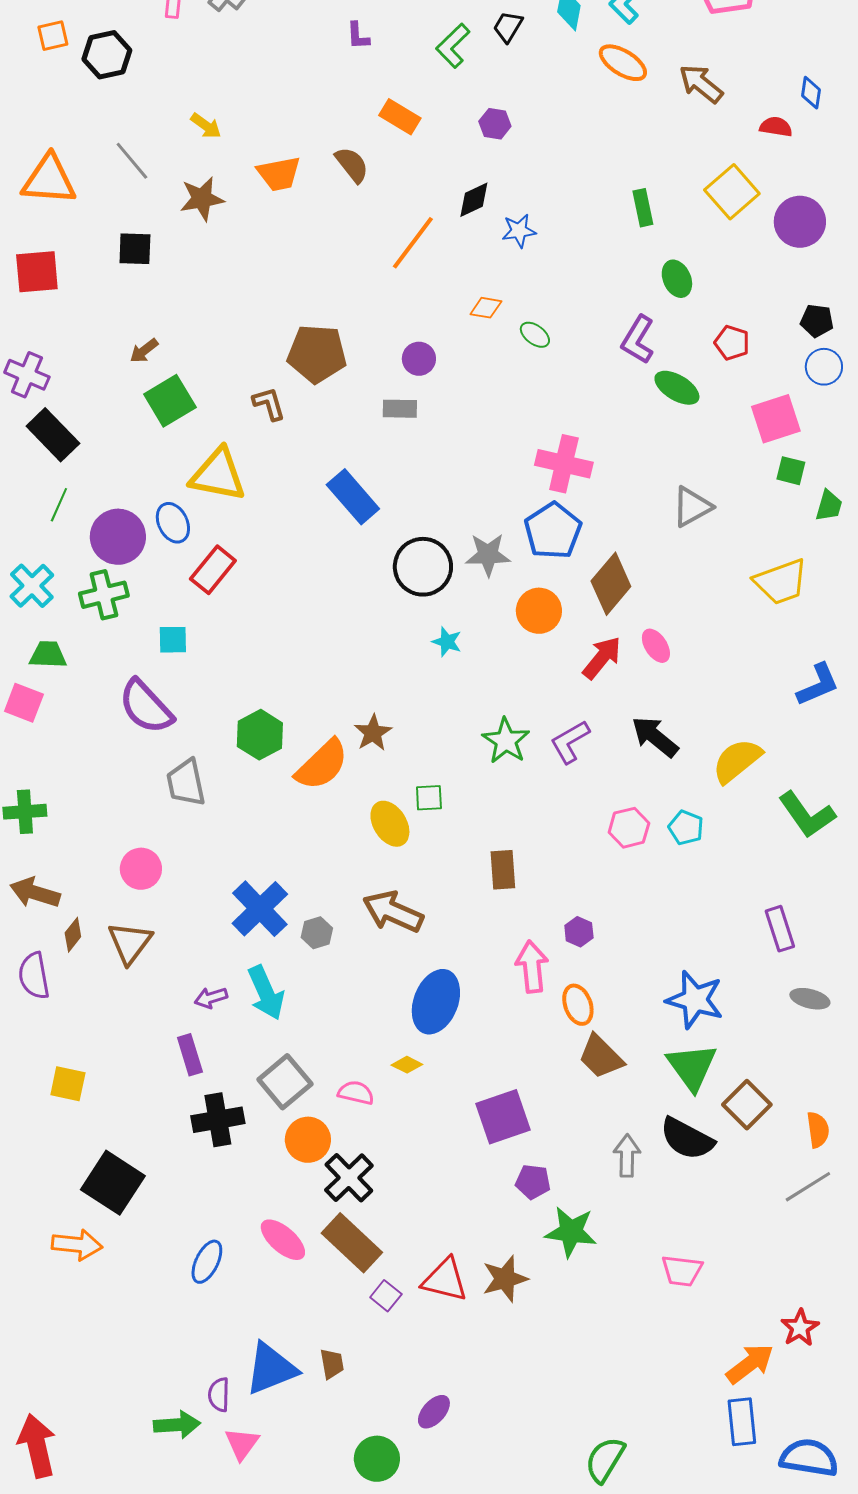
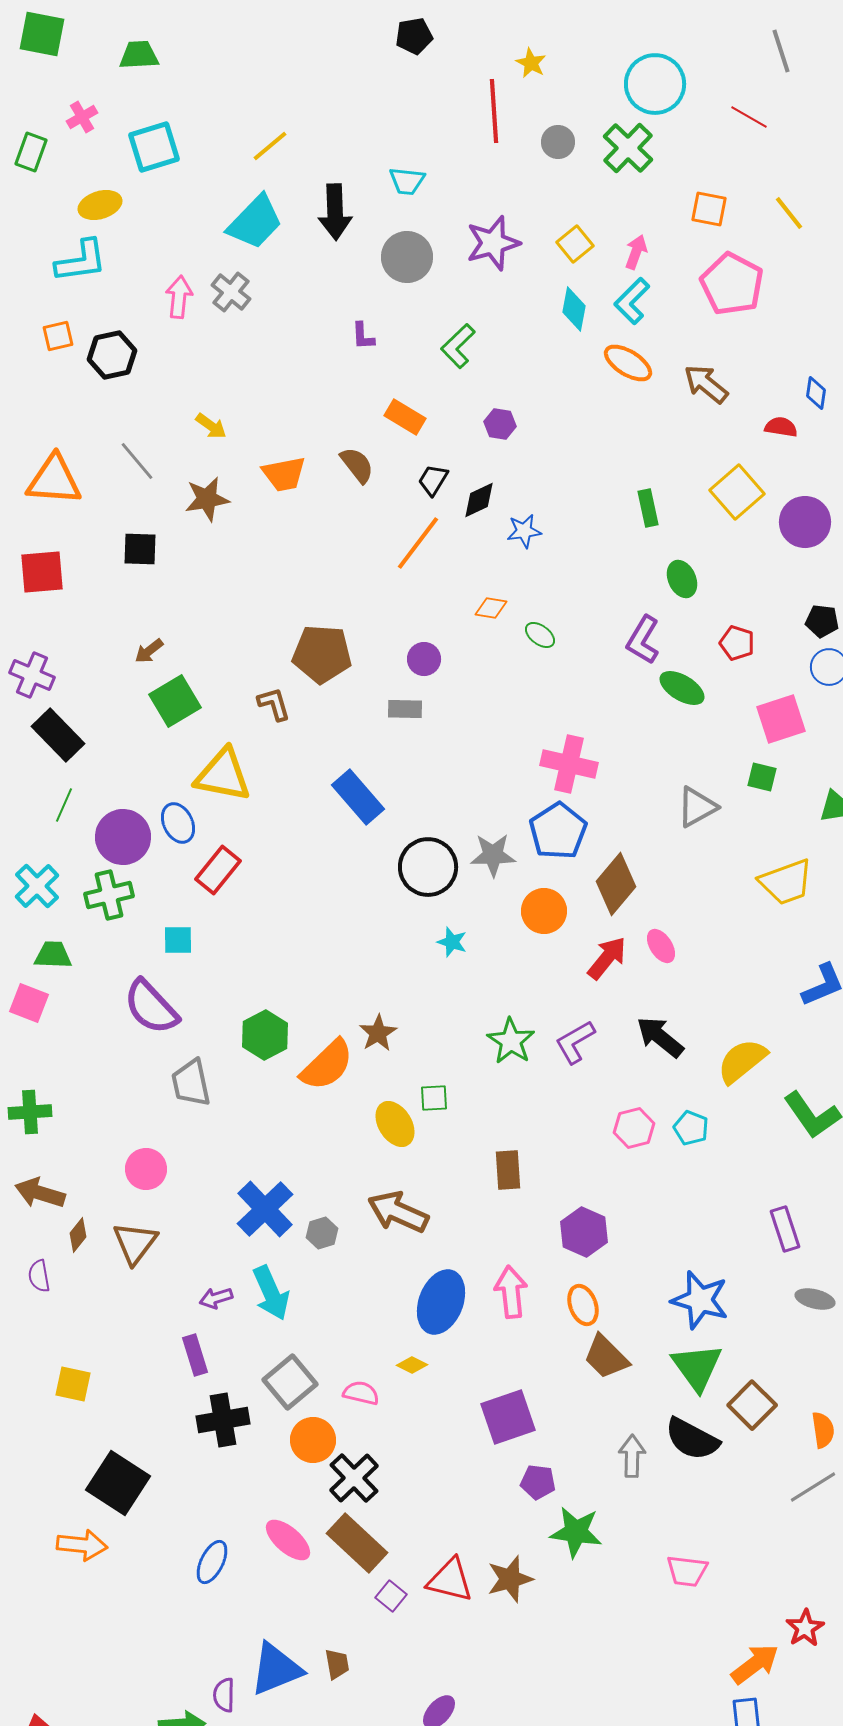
black trapezoid: (508, 27) -> (433, 480), moved
green square: (791, 471) -> (762, 777), moved
purple hexagon: (579, 932) -> (584, 1232), size x1.6
pink arrow: (532, 967) -> (511, 1292), moved
purple semicircle: (34, 976) -> (39, 1276), size x0.7

